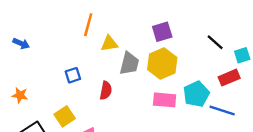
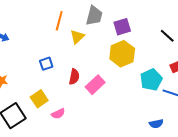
yellow triangle: (109, 43) -> (77, 37), turned -35
gray trapezoid: (129, 63) -> (94, 16), moved
pink rectangle: (165, 100) -> (95, 85), moved, turned -48

